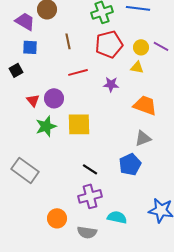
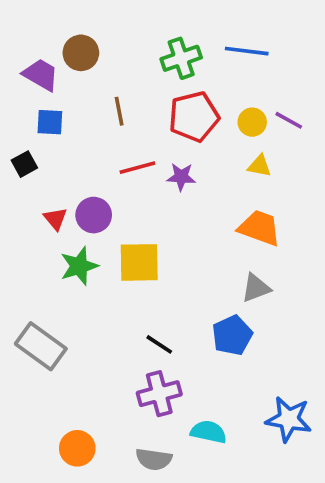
yellow triangle: (137, 67) -> (259, 166), moved
purple star: (111, 84) -> (181, 177), moved
orange circle: (57, 218) -> (77, 448), moved

